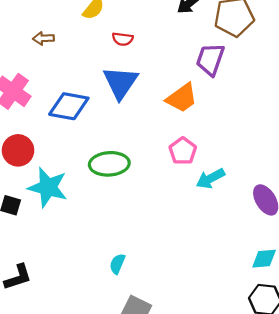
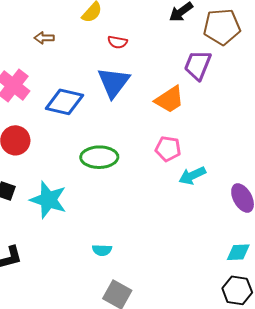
pink pentagon: (183, 151) -> (168, 149), turned -30
cyan star: (48, 187) -> (48, 200), moved
cyan semicircle: (117, 264) -> (102, 250), turned -114

